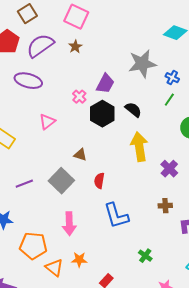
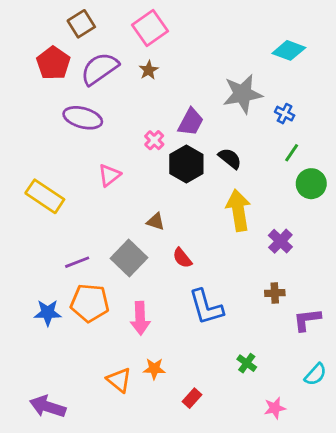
pink square: (76, 17) -> (150, 28), turned 30
green line: (169, 100) -> (292, 153), moved
red semicircle: (99, 181) -> (182, 258), turned -49
orange pentagon: (33, 246) -> (90, 303), moved

